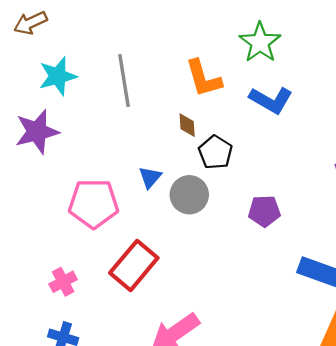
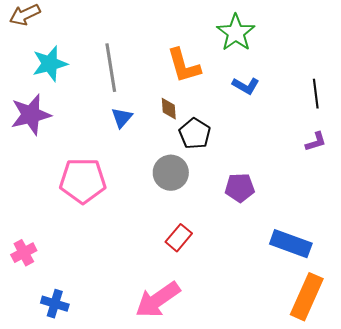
blue L-shape: (271, 100) -> (246, 86), size x0.7
blue triangle: (150, 177) -> (122, 118), moved
red rectangle: (134, 265) -> (179, 238), moved, size x0.6
pink cross: (63, 282) -> (24, 253), moved

